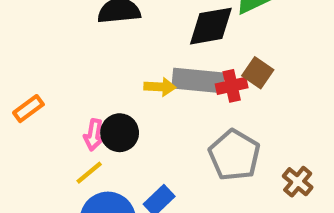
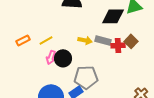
gray rectangle: (198, 80) -> (103, 40), size x0.7
gray pentagon: (234, 155) -> (86, 77), moved, turned 30
yellow line: (89, 173) -> (46, 40), moved

